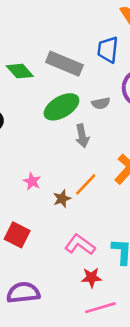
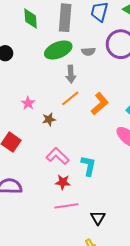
gray rectangle: (64, 64) -> (65, 18), turned 64
green diamond: (20, 71) -> (31, 19), turned 30
orange line: (86, 184) -> (70, 98), moved

